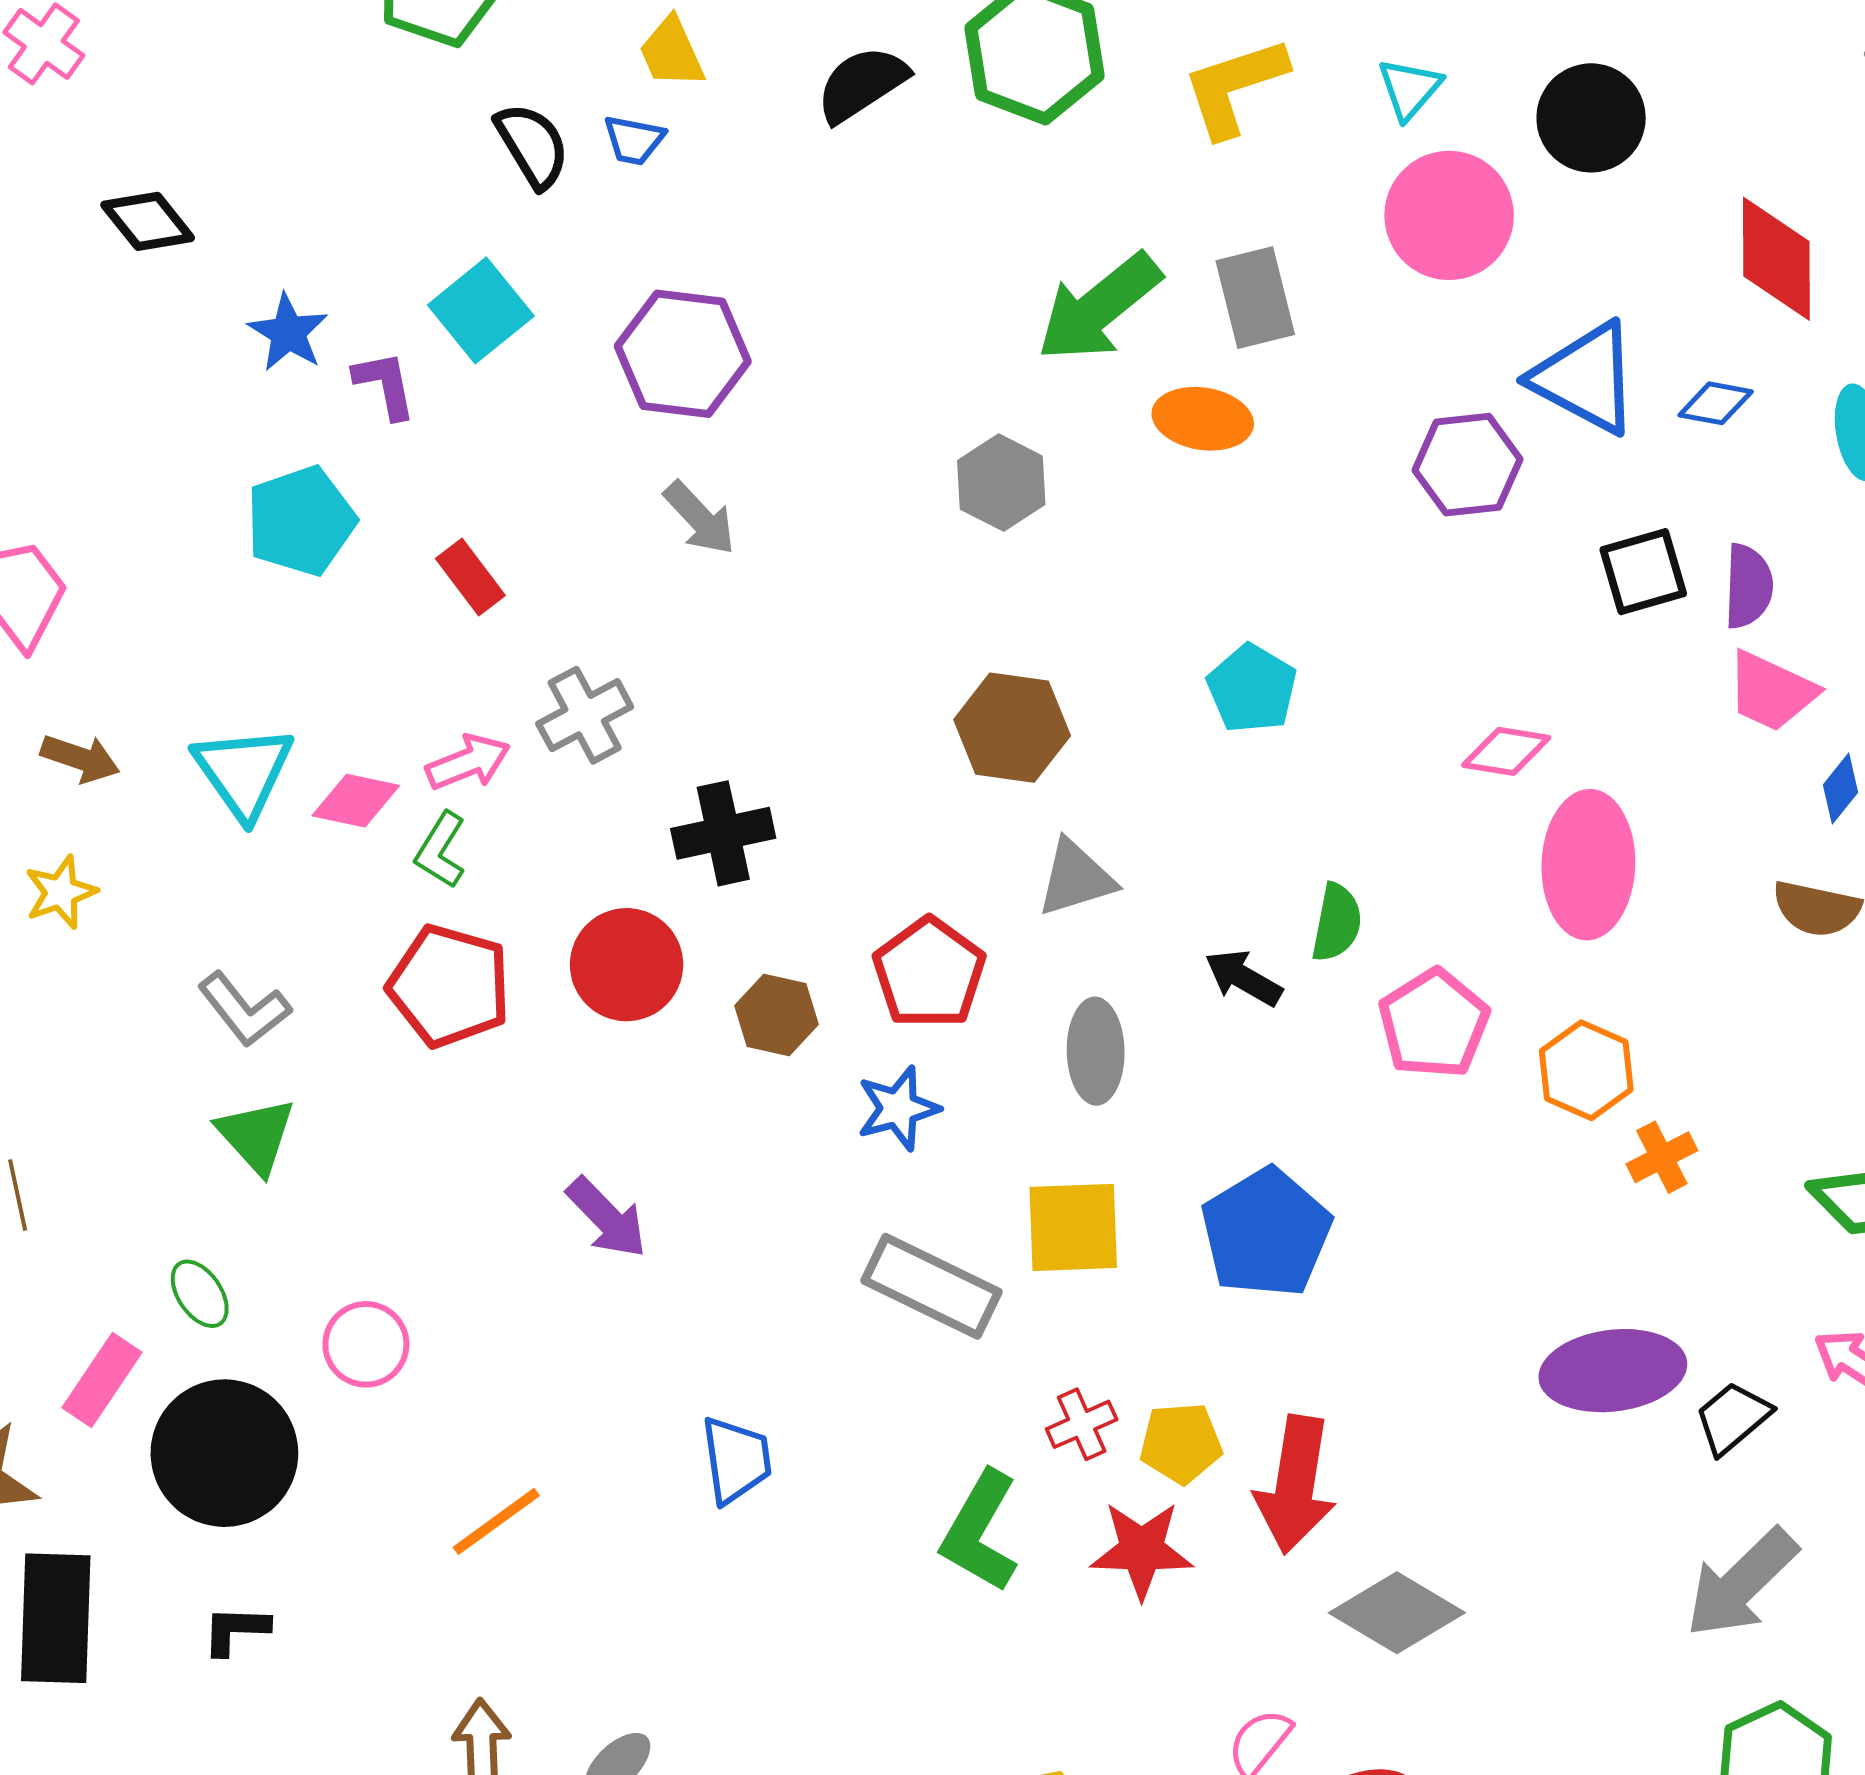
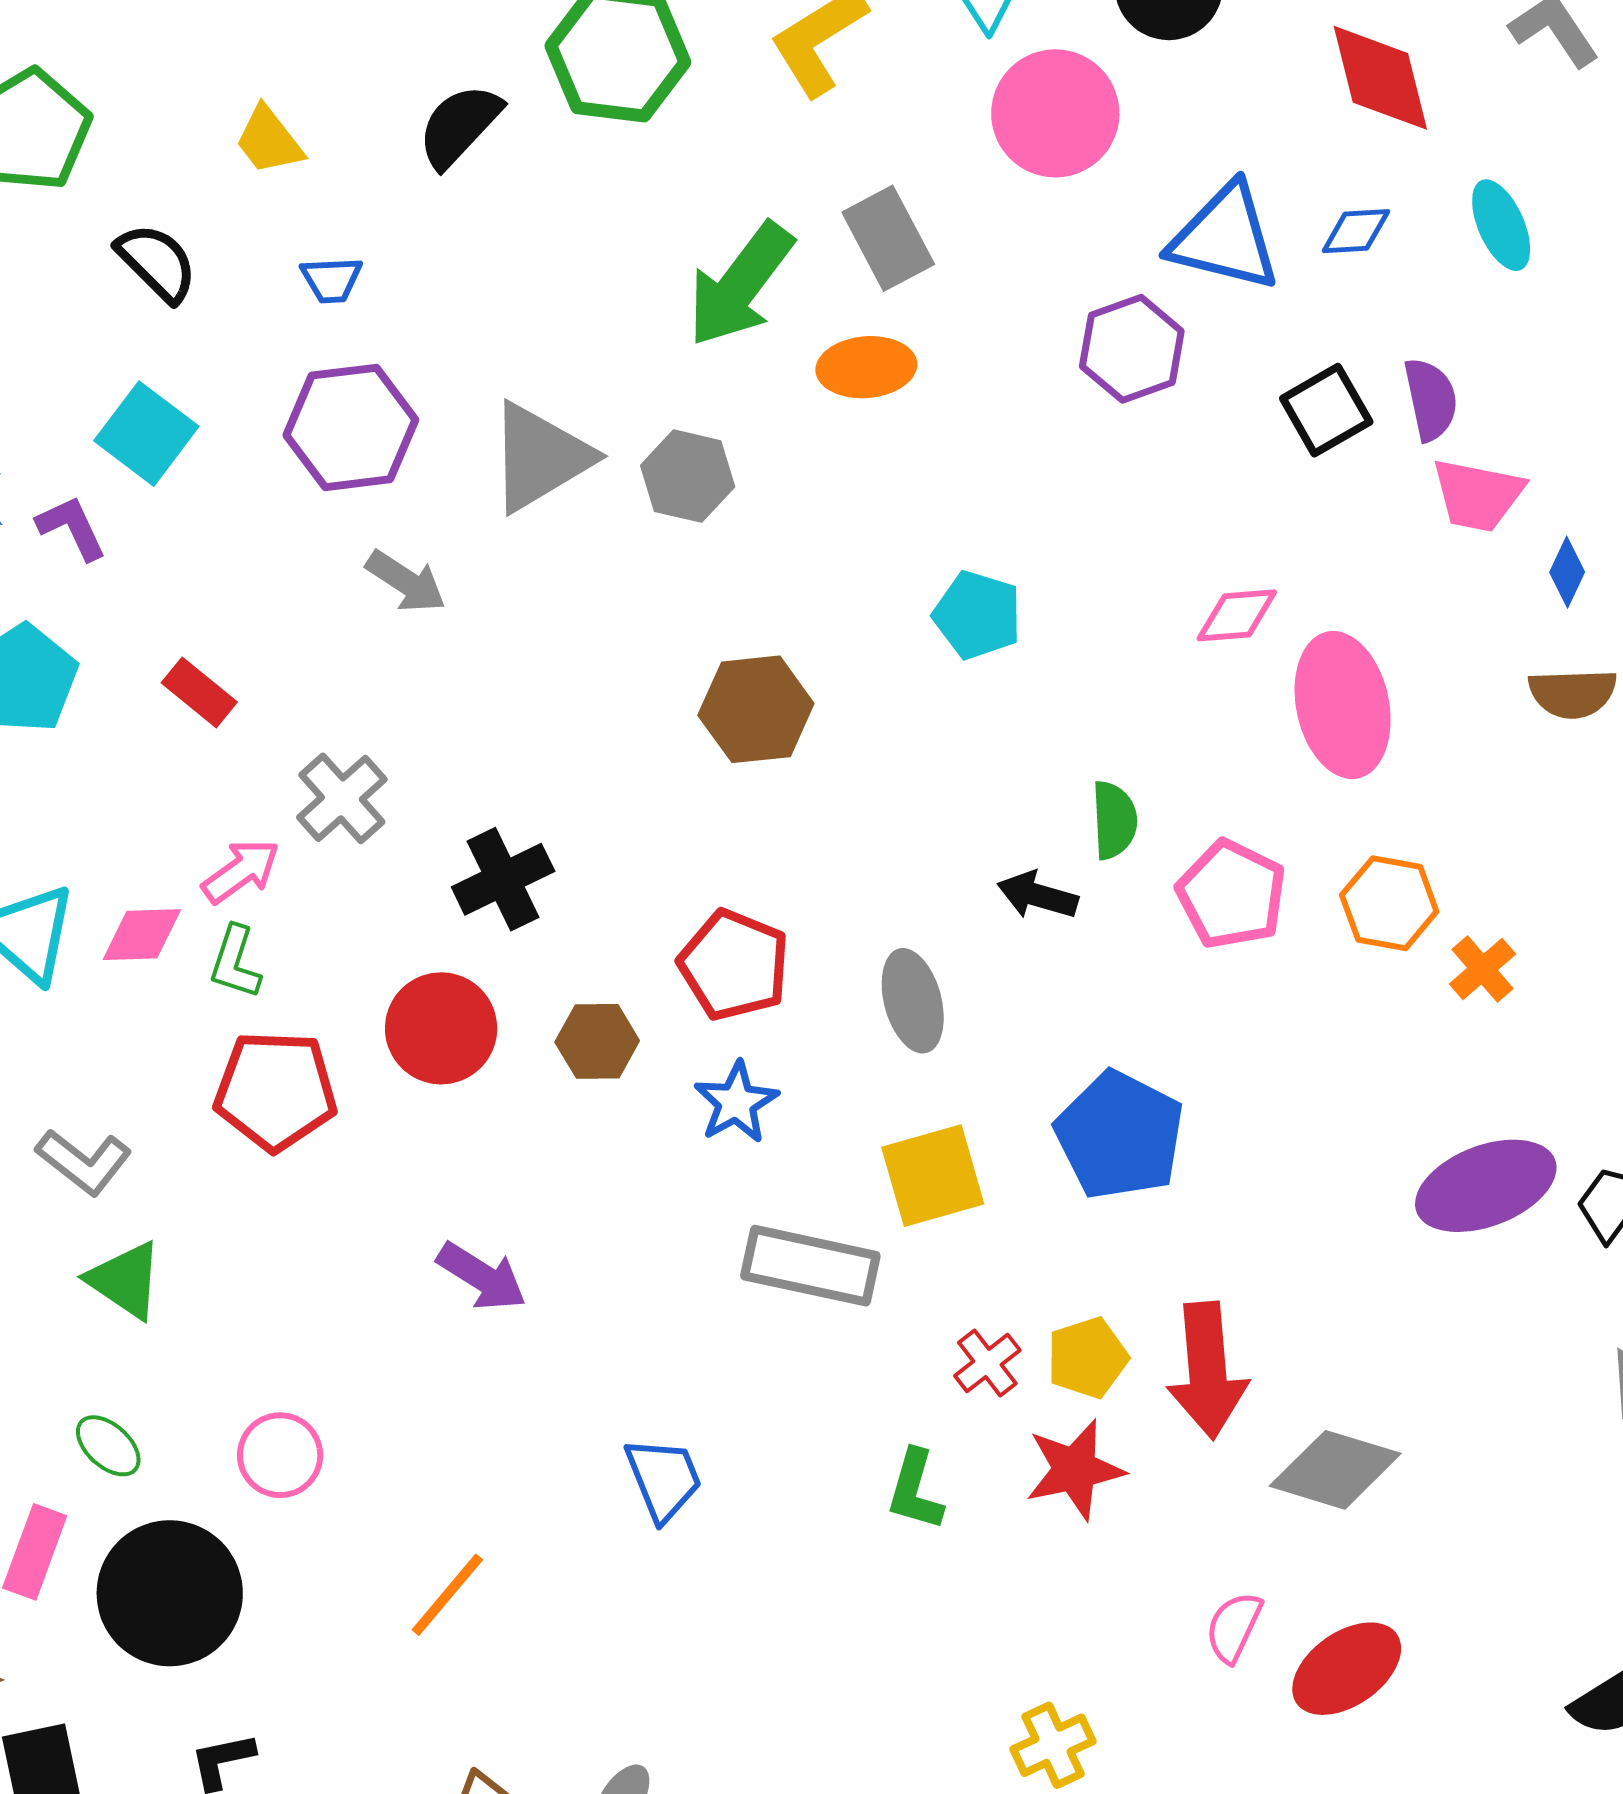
blue trapezoid: (634, 140) -> (332, 280), moved
gray triangle: (1076, 878) -> (540, 457), moved, size x1.4
green L-shape: (980, 1531) -> (915, 1490), size x0.7

